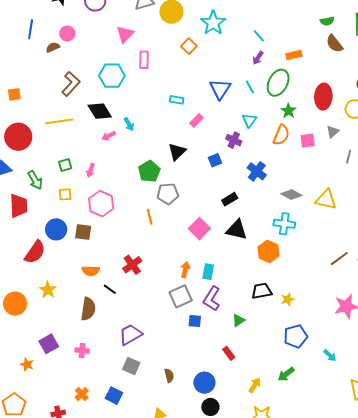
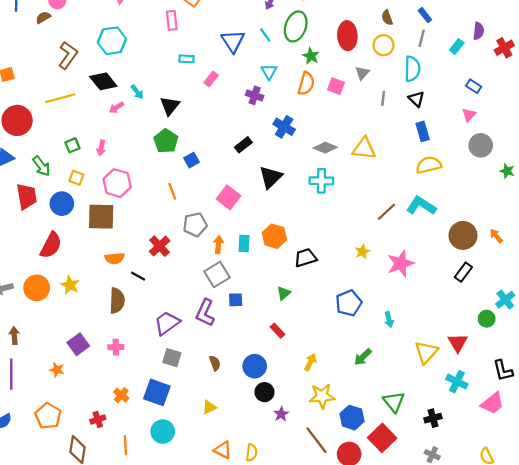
pink rectangle: (144, 60) -> (172, 20), moved
pink square: (308, 141) -> (336, 86), turned 35
black triangle: (177, 152) -> (170, 106), moved
blue square: (215, 160) -> (192, 160), moved
yellow square: (65, 194) -> (76, 178), turned 32
gray pentagon: (168, 194) -> (195, 225), moved
black rectangle: (230, 199) -> (243, 145), moved
blue circle: (56, 229) -> (62, 204), moved
black triangle: (237, 230) -> (271, 177), moved, turned -50
brown square: (83, 232) -> (101, 217), size x1.5
orange hexagon: (268, 252) -> (274, 236), moved
purple L-shape: (212, 299) -> (205, 313), moved
yellow star: (288, 299) -> (362, 252), moved
orange circle: (15, 304) -> (37, 288), moved
cyan arrow: (330, 355) -> (389, 319), turned 40
green arrow: (286, 374) -> (363, 357), moved
blue square: (114, 396) -> (157, 392), size x1.4

